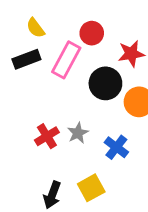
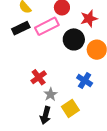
pink rectangle: (66, 60) -> (47, 26), turned 40
gray star: (78, 133) -> (51, 94), moved

